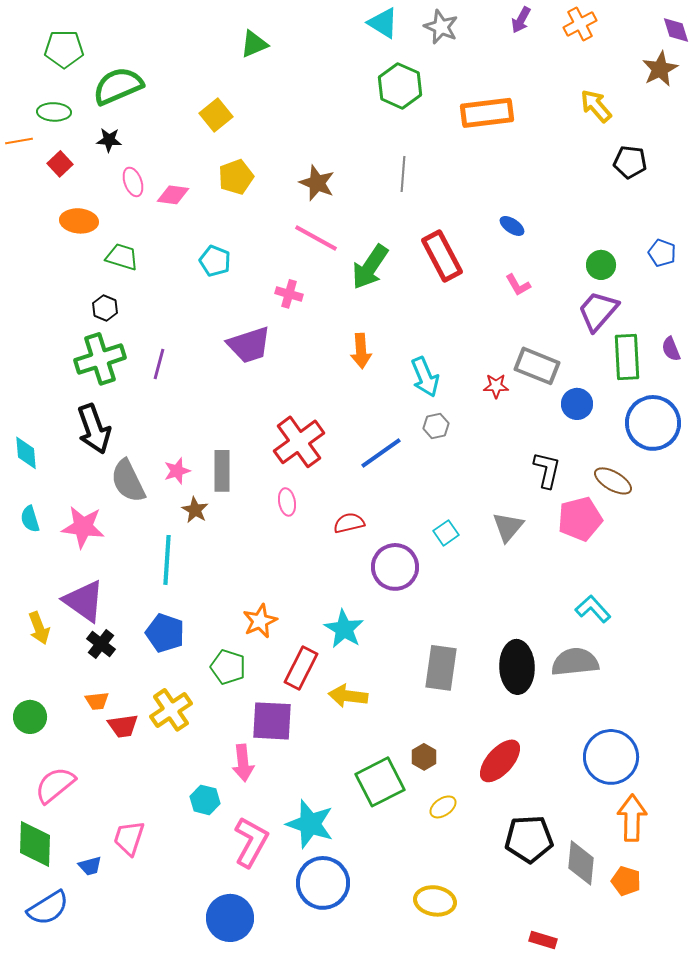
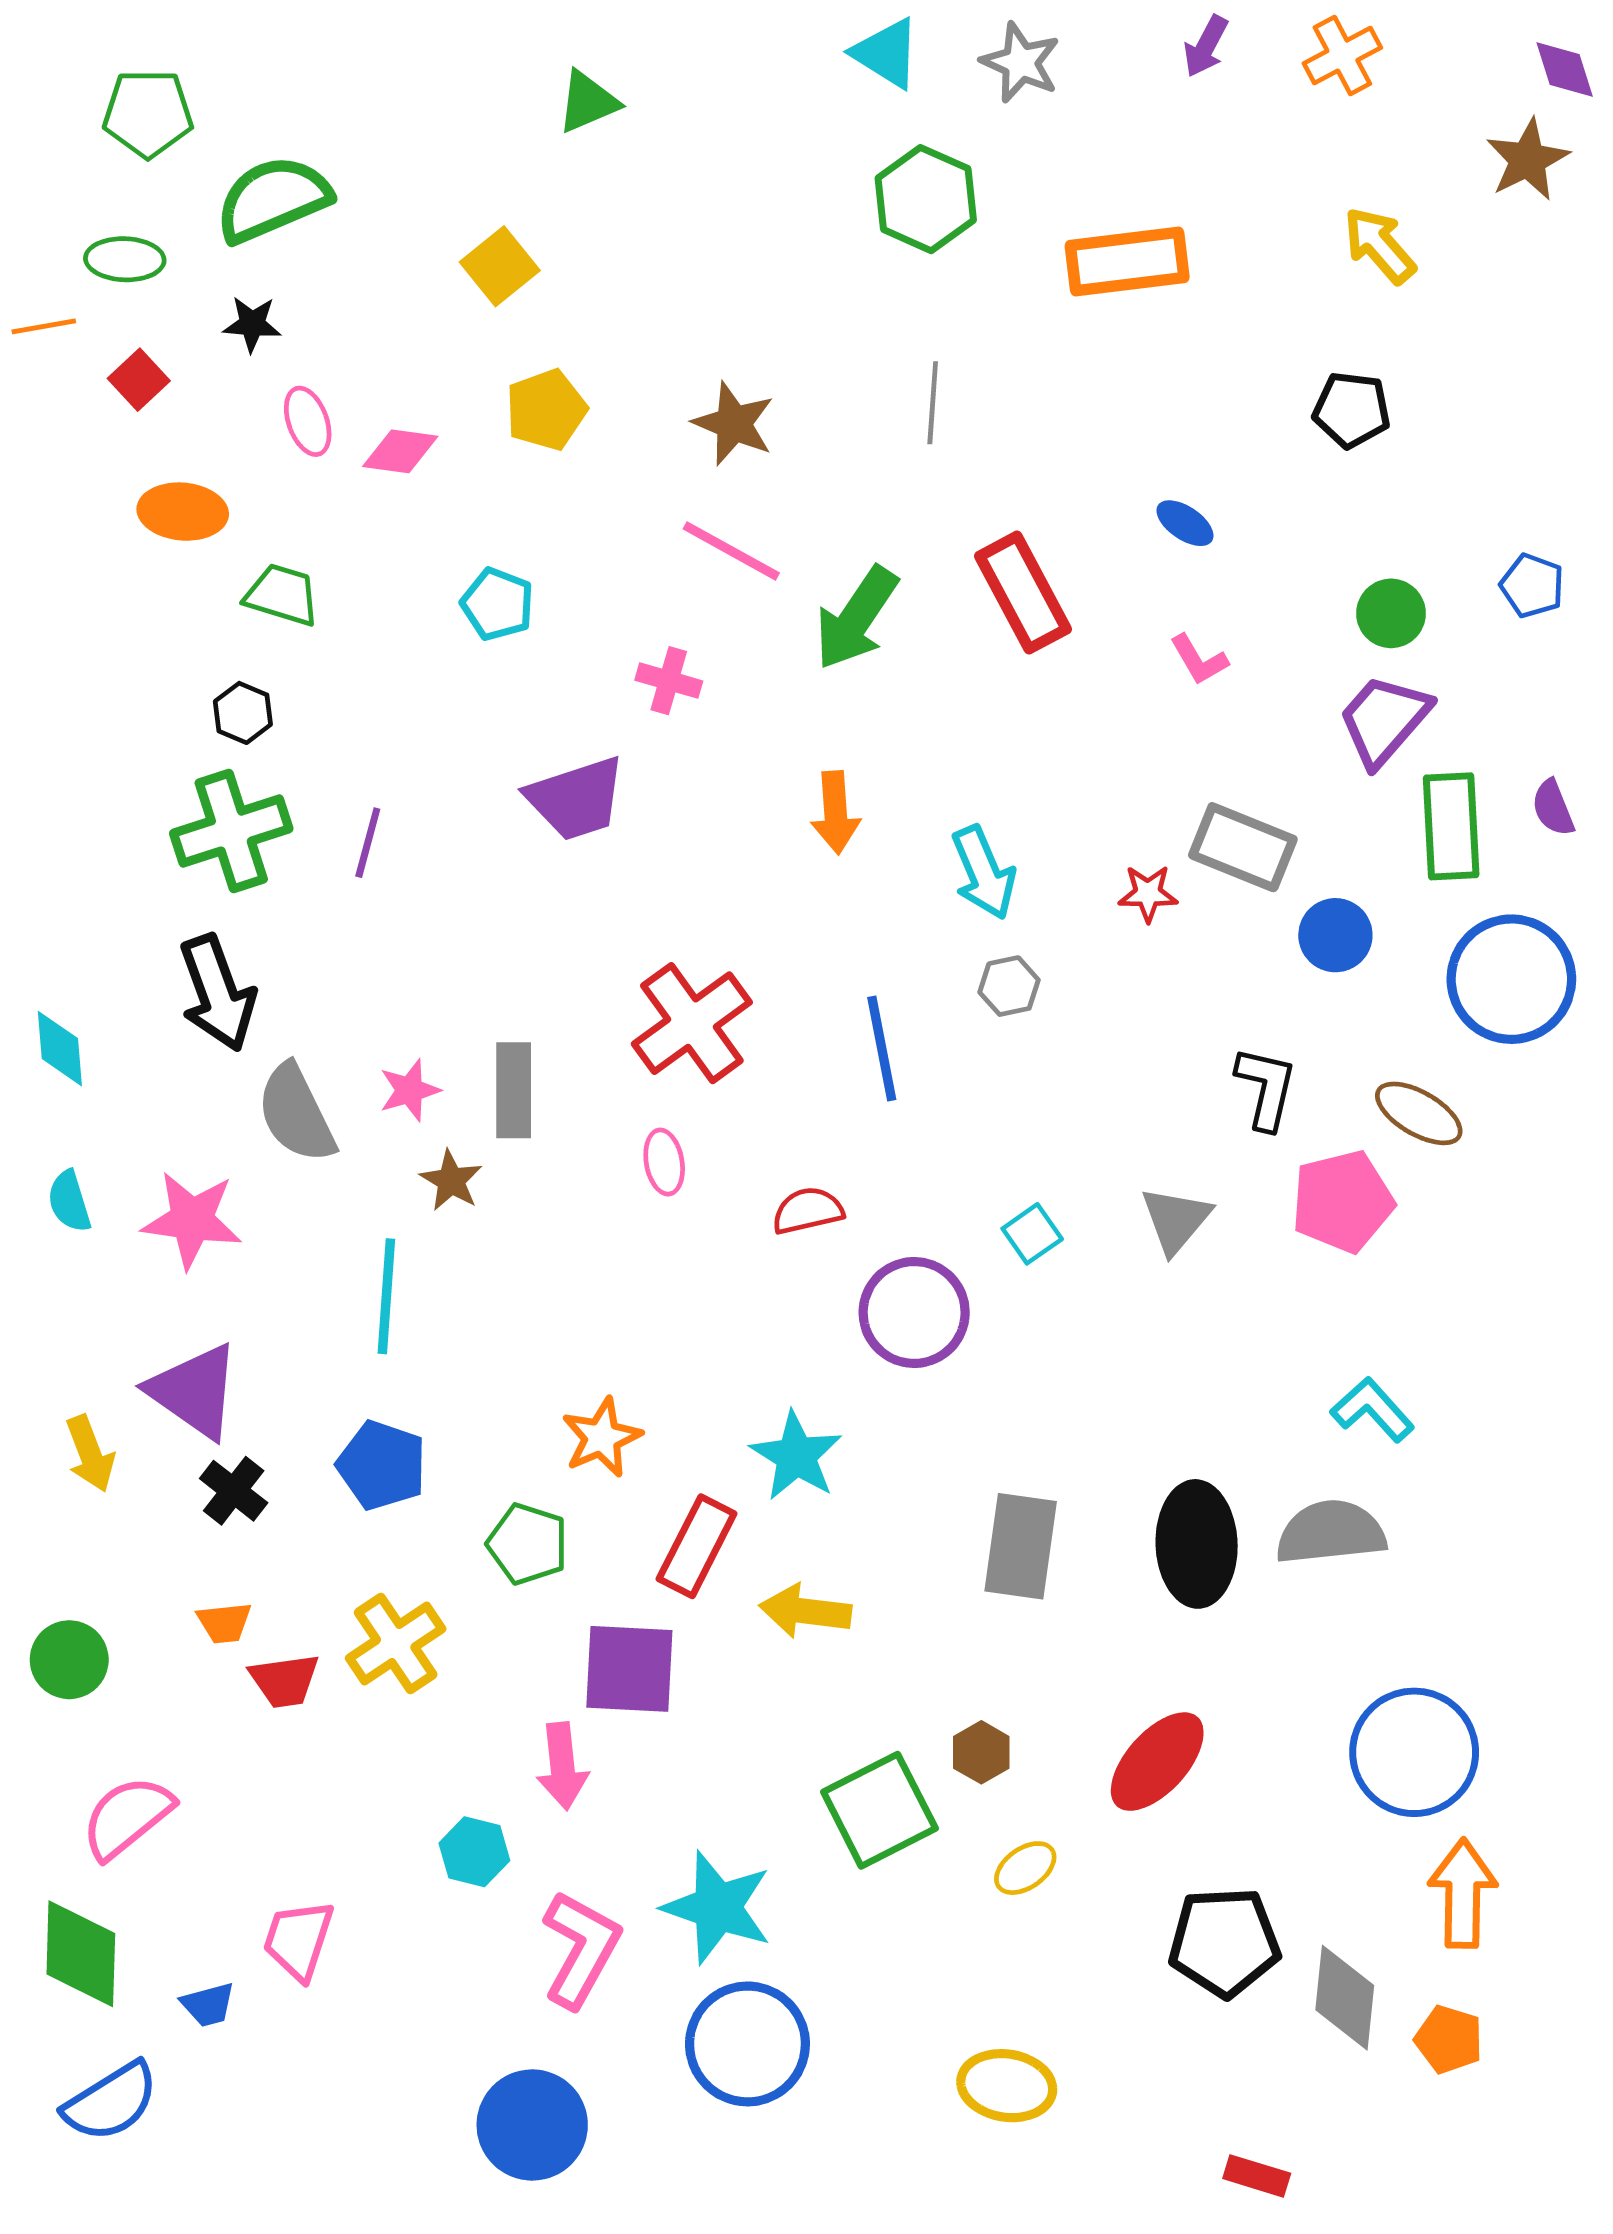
black pentagon: (630, 162) -> (1352, 410), moved
blue line: (381, 453) -> (882, 1049), turned -66

